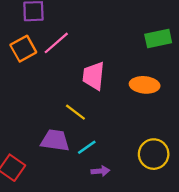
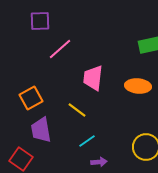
orange square: (23, 49) -> (31, 98), moved
purple trapezoid: (55, 140) -> (41, 130), moved, turned -108

